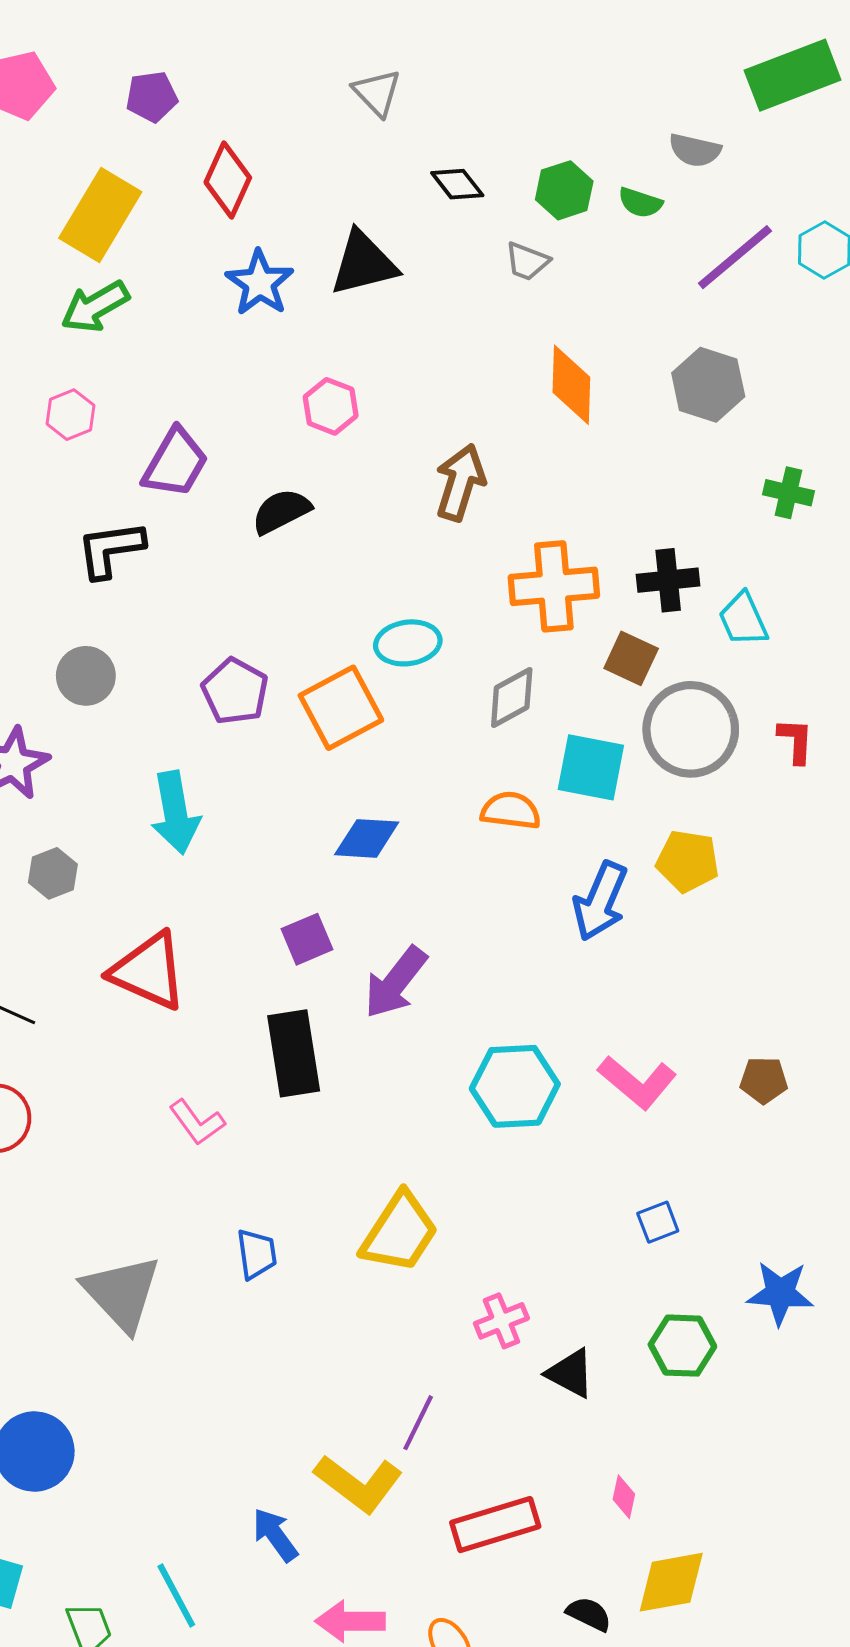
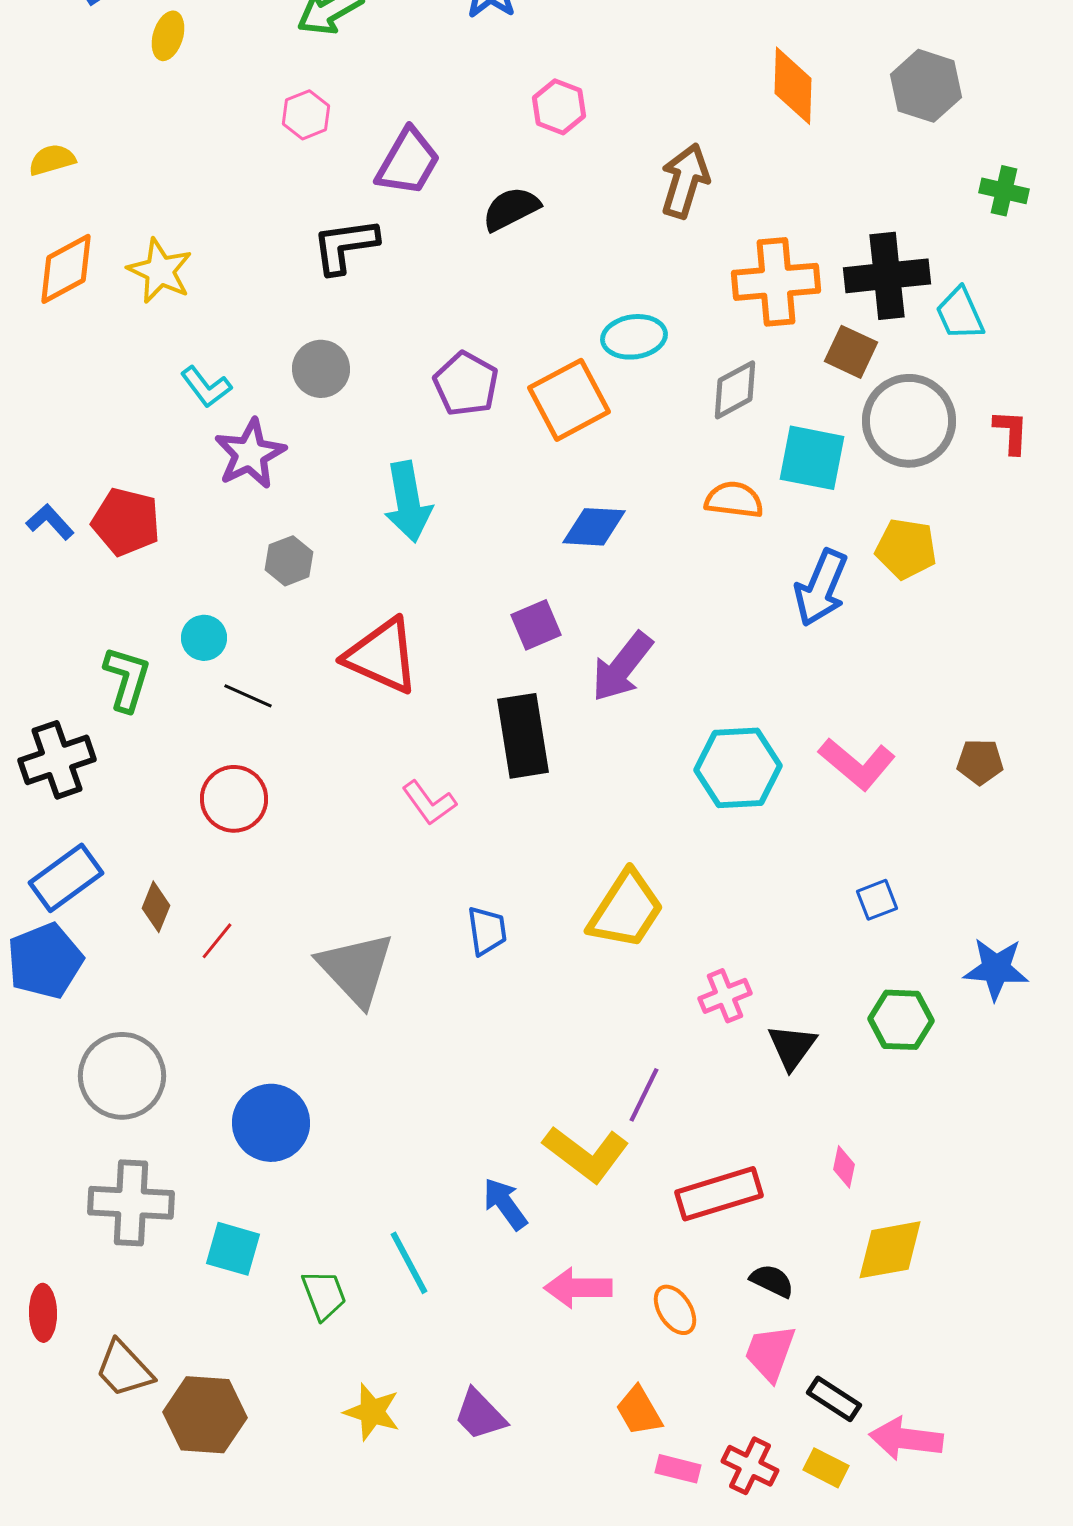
black cross: (668, 580) -> (887, 276), size x1.4
black triangle: (570, 1373) -> (792, 1047), turned 38
black semicircle: (589, 1614) -> (772, 1281), moved

